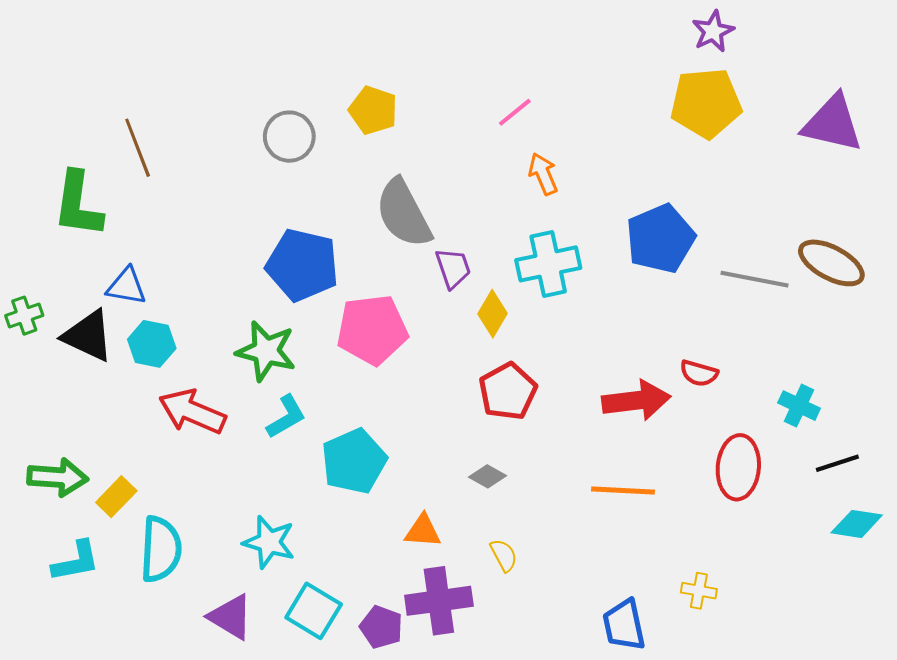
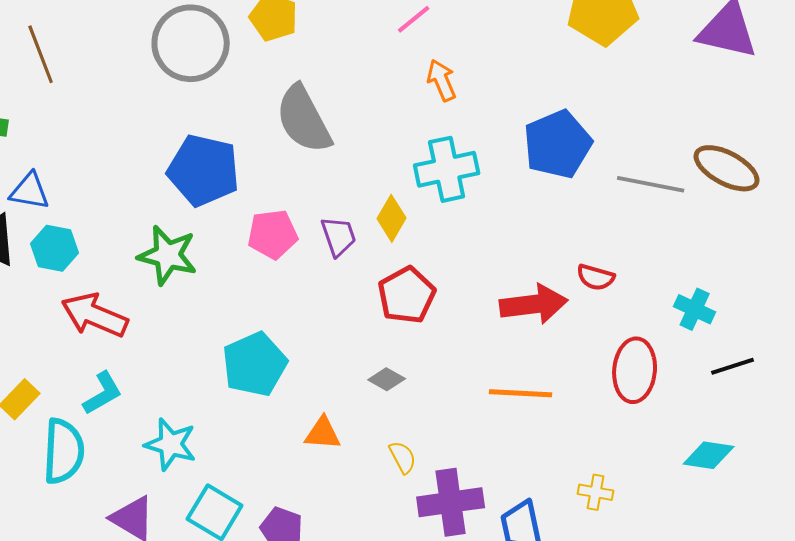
gray circle: (289, 137) -> (191, 43), size x1.5
purple trapezoid: (453, 268) -> (339, 236), moved
pink pentagon: (372, 330) -> (273, 234), size x0.7
cyan L-shape: (286, 417) -> (103, 393), moved
cyan diamond: (857, 524) -> (709, 455), moved
purple cross: (439, 601) -> (451, 502), moved

